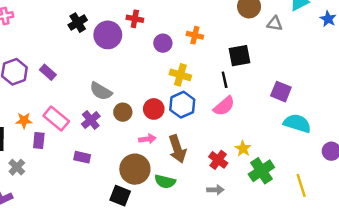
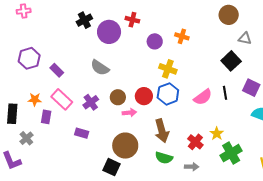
gray triangle: (275, 24) -> (245, 38), moved
black square: (240, 56) -> (231, 61), moved, turned -36
purple rectangle: (48, 72) -> (57, 70), moved
black line: (225, 80) -> (225, 93), moved
gray semicircle: (101, 91) -> (100, 68), moved
pink arrow: (147, 139) -> (129, 113), moved
green semicircle: (165, 181) -> (164, 158), moved

